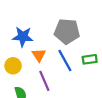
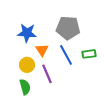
yellow circle: (13, 66) -> (27, 65), moved

